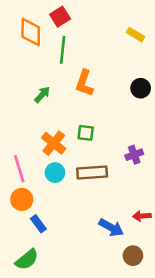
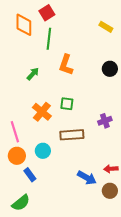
cyan circle: (55, 173) -> (43, 151), moved
brown circle: (133, 256) -> (110, 191), moved

